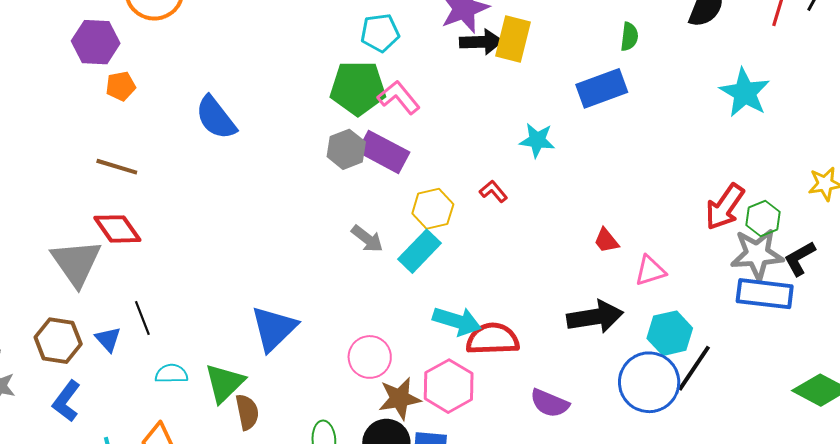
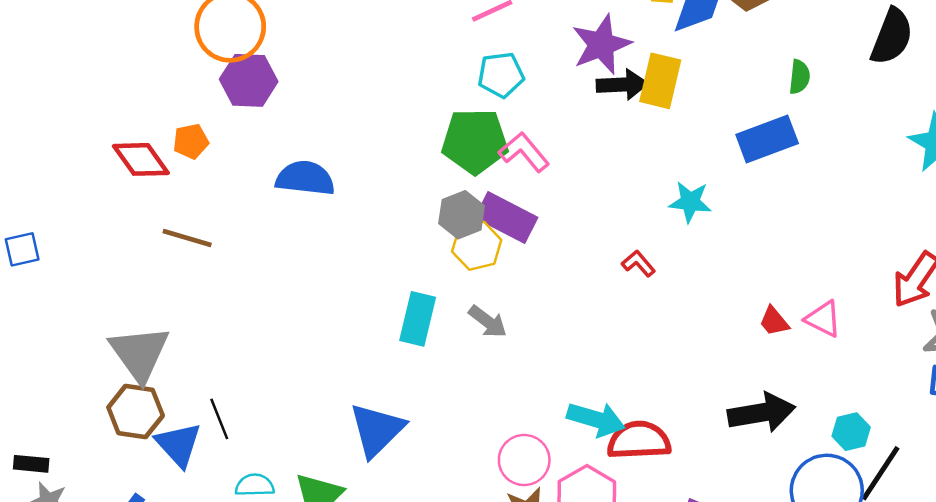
purple hexagon: (96, 42) -> (249, 80), moved
blue semicircle: (216, 118) -> (305, 178), turned 135
yellow hexagon: (433, 209) -> (477, 246), moved
red diamond: (117, 229) -> (141, 159), moved
cyan rectangle: (420, 251) -> (418, 319), moved, turned -30
pink triangle: (650, 271) -> (823, 319), moved, turned 44
cyan hexagon: (670, 333) -> (851, 432), size x0.7
blue triangle: (108, 339) -> (178, 445), size x1.5
brown hexagon: (58, 341) -> (136, 411), moved
pink circle: (370, 357) -> (524, 460), moved

